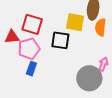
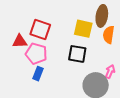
black square: (60, 40) -> (77, 54), moved
pink pentagon: (29, 49) -> (36, 54), turned 30

